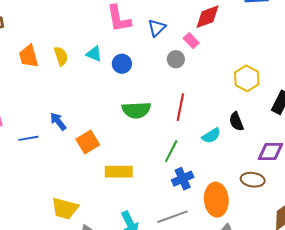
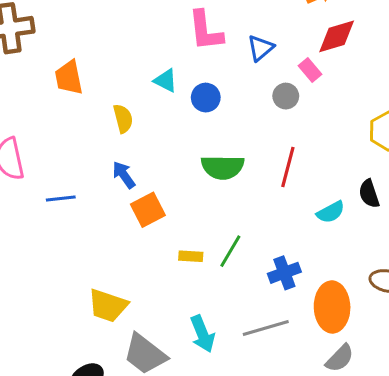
yellow semicircle: (61, 56) -> (123, 119), moved
blue arrow: (58, 121) -> (124, 175), moved
green line: (171, 151) -> (230, 251), moved
yellow rectangle: (119, 172) -> (191, 256), size x0.6

